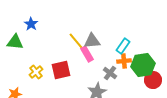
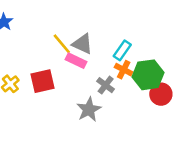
gray triangle: (92, 41) -> (82, 44), turned 30
pink rectangle: (87, 54) -> (76, 61), turned -35
orange cross: (124, 61) -> (124, 70), turned 32

